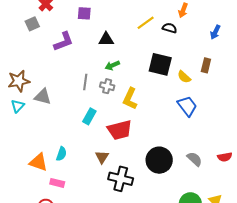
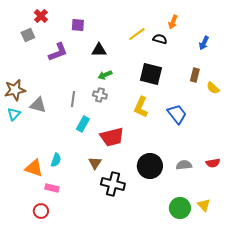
yellow semicircle: (184, 77) -> (213, 88), moved
gray line: (85, 82) -> (73, 99), moved
yellow L-shape: (130, 99) -> (141, 107), moved
gray semicircle: (195, 159) -> (184, 165), turned -49

